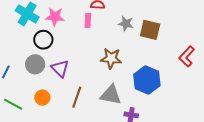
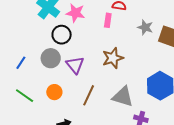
brown star: (111, 58) -> (113, 58), moved, turned -30

